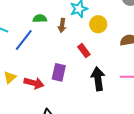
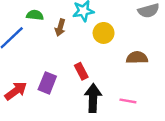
red rectangle: (84, 51) -> (81, 71), moved
red arrow: (34, 83) -> (16, 91), turned -60

